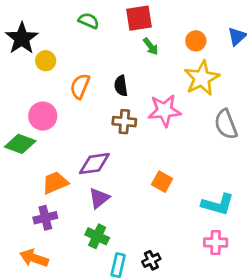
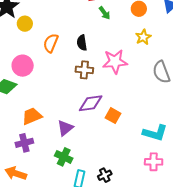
yellow star: (202, 78) -> (143, 37), size x0.6
purple diamond: (94, 164) -> (91, 103), moved

